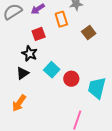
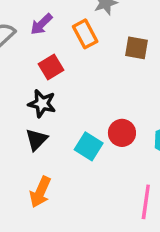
brown square: (89, 33) -> (137, 48), turned -32
cyan square: (52, 70) -> (89, 146), moved

